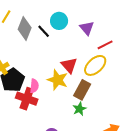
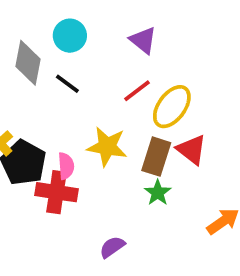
cyan circle: (59, 21) -> (70, 36), moved
black line: (44, 31) -> (67, 84), moved
red line: (105, 45) -> (137, 91), moved
red triangle: (69, 65) -> (191, 150), moved

